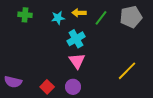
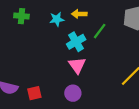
green line: (101, 18) -> (100, 31), moved
red square: (47, 87) -> (34, 93), moved, turned 32

